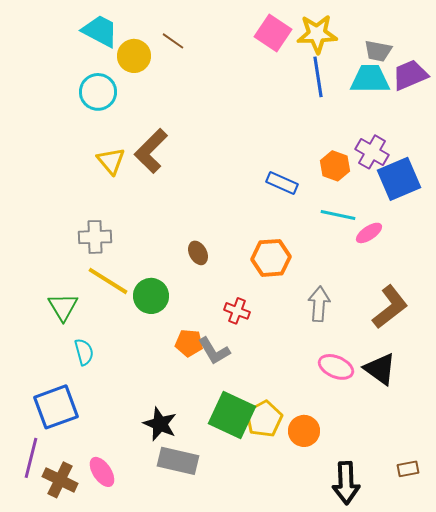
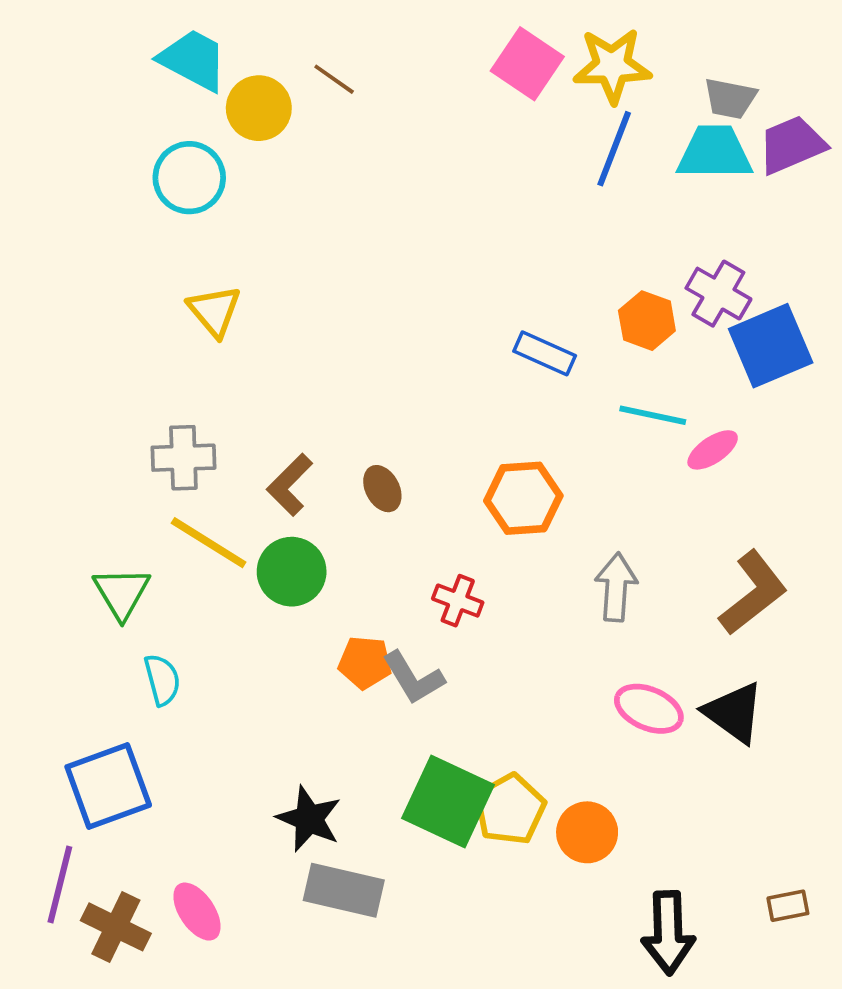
blue line: (318, 77) -> (614, 149), turned 30
brown L-shape: (151, 151) -> (290, 485), moved, size x0.7

